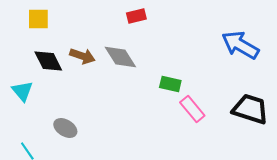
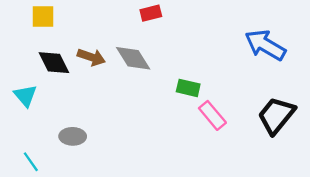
black trapezoid: (250, 109) -> (276, 115), turned -69
gray ellipse: (65, 128) -> (73, 136), turned -30

